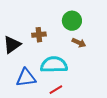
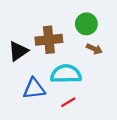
brown cross: (39, 35) -> (49, 40), size x1.6

